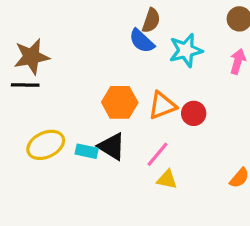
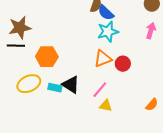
blue semicircle: (142, 41) -> (106, 13), moved
cyan star: (186, 50) -> (108, 32), moved
orange hexagon: (120, 102) -> (47, 57), moved

